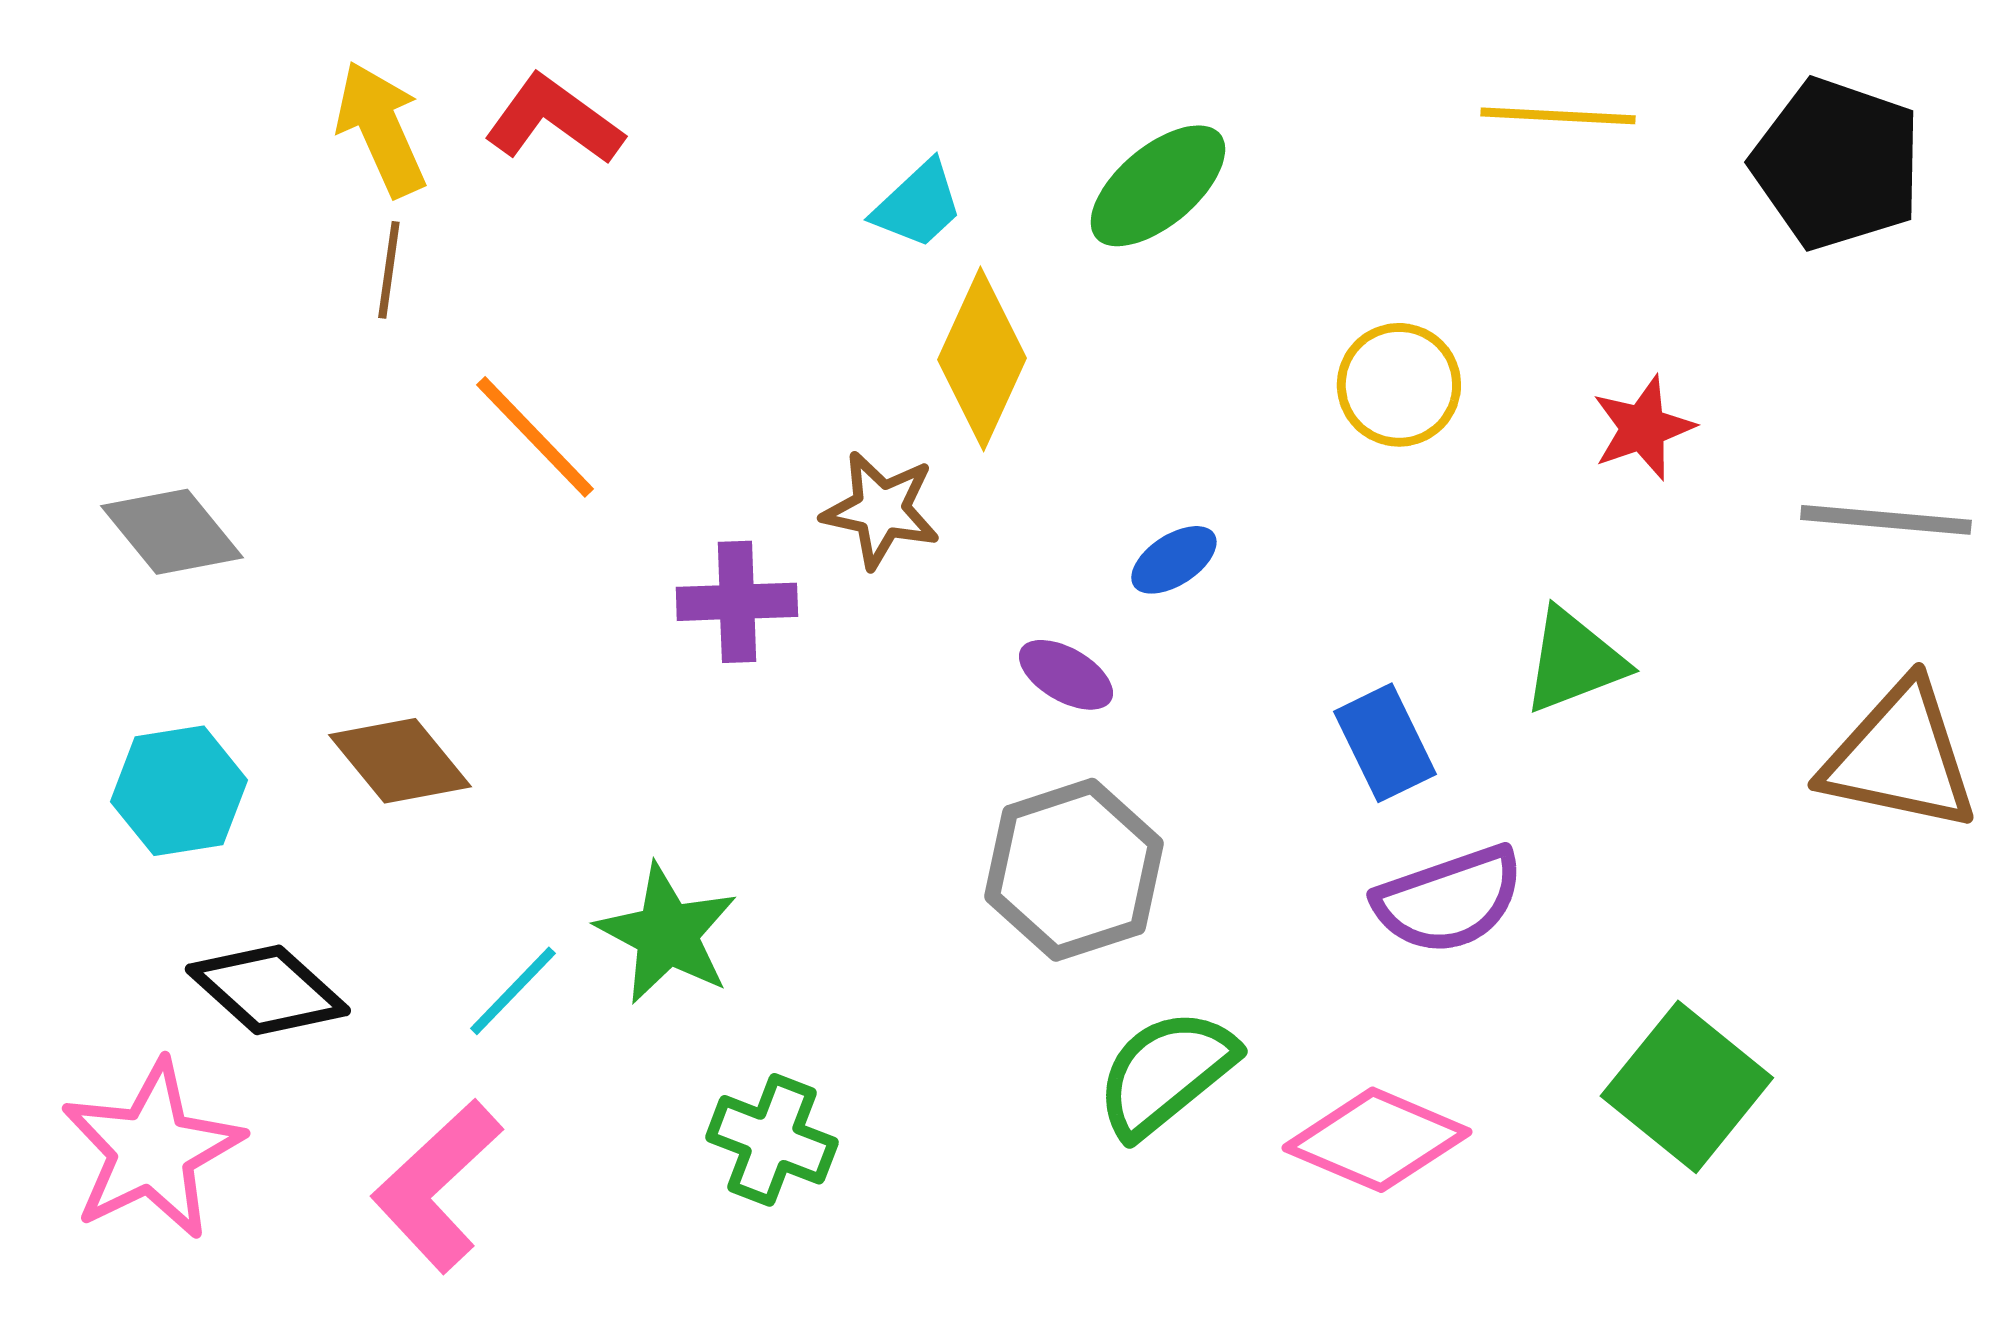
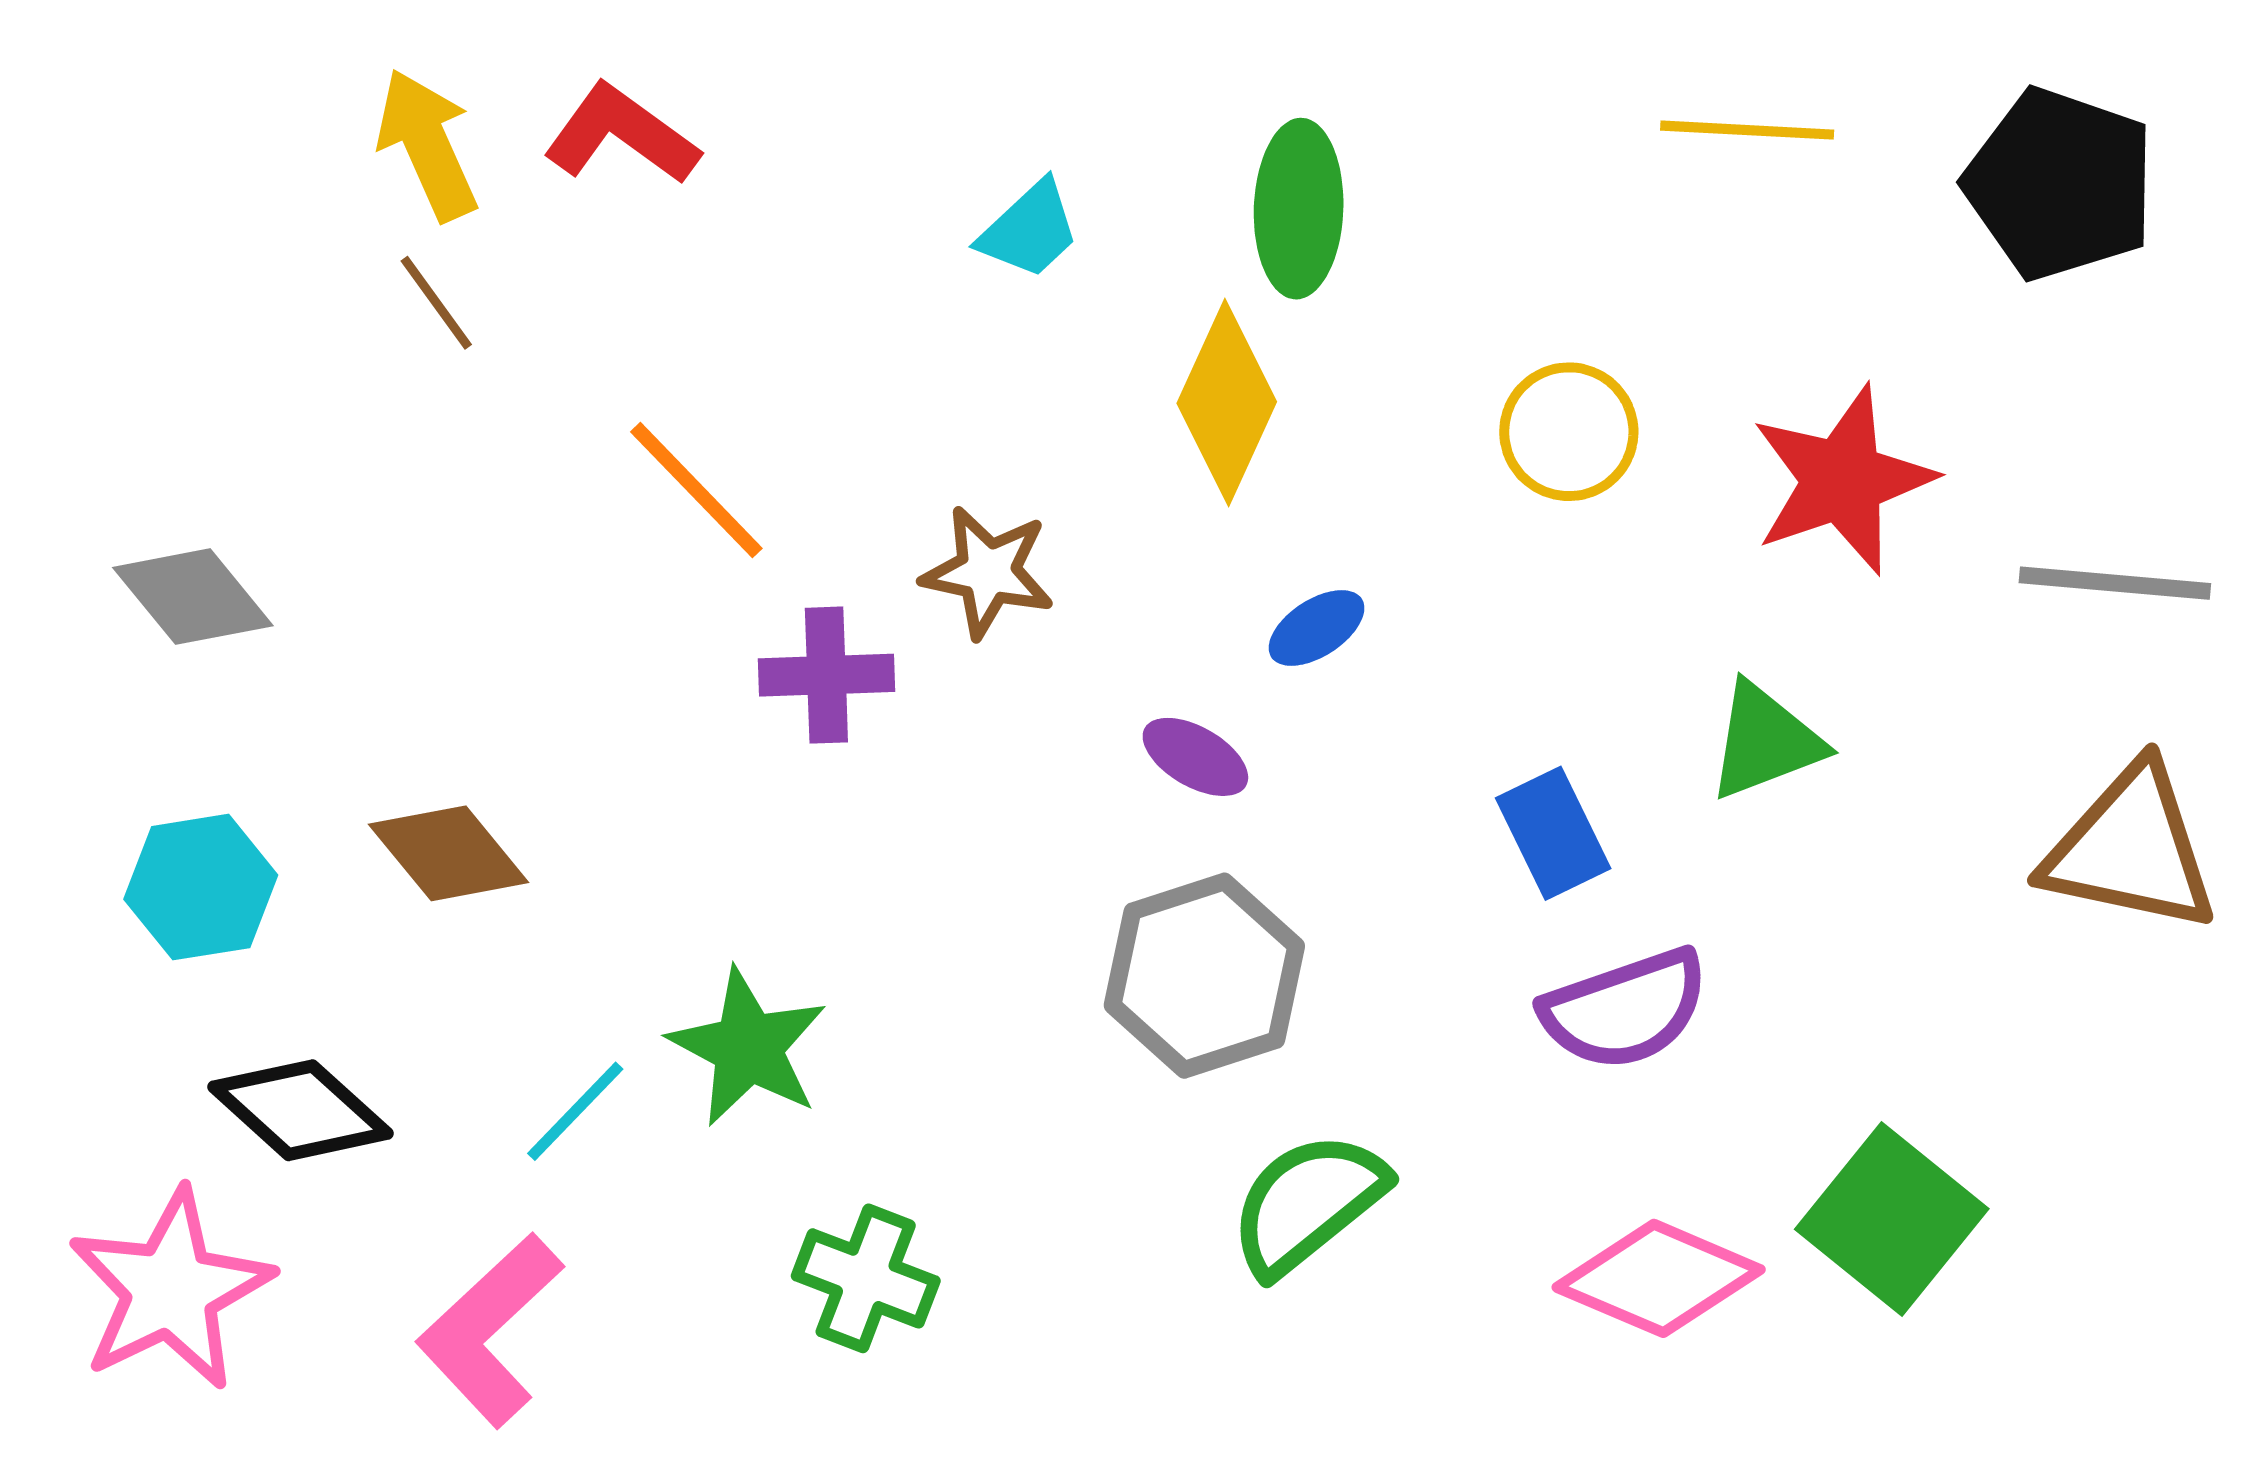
green ellipse: (1158, 186) -> (1299, 209), turned -48
brown line: (389, 270) -> (436, 303), turned -44
yellow diamond: (982, 359) -> (1227, 403), moved
red star: (1643, 428) -> (1842, 480), size x1.6
orange line: (535, 437) -> (696, 490), moved
pink diamond: (1377, 1140) -> (1659, 1278), moved

